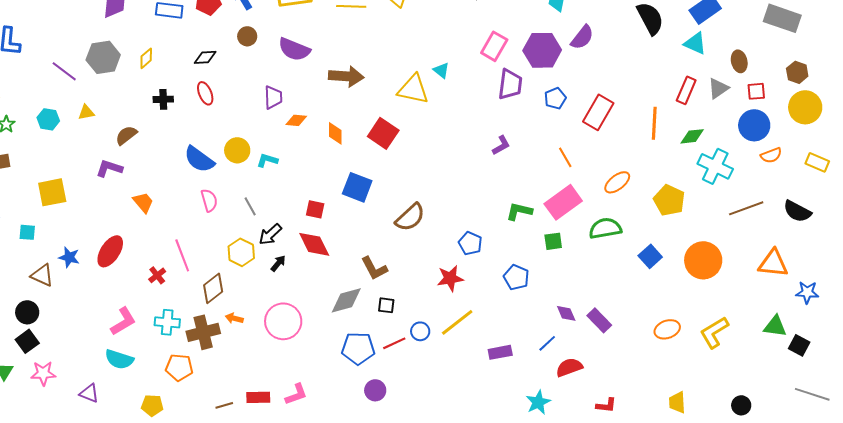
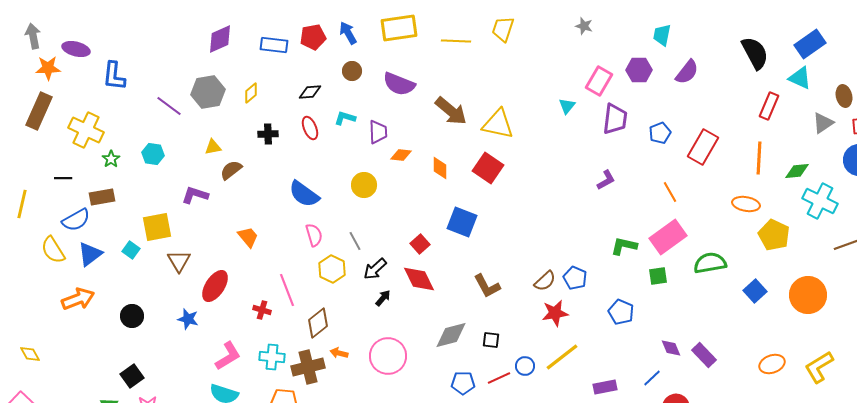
purple hexagon: (542, 50) -> (639, 70), moved, size x0.7
cyan triangle: (441, 70) -> (567, 106), moved, turned 30
brown arrow: (346, 76) -> (451, 111), turned 36
yellow triangle: (413, 89) -> (498, 124), moved
red rectangle: (686, 90) -> (769, 106), moved
yellow triangle: (86, 112) -> (213, 147), moved
yellow circle: (237, 150) -> (364, 185), moved
cyan L-shape: (267, 160) -> (345, 118), moved
purple L-shape: (109, 168) -> (195, 195), moved
orange ellipse: (617, 182) -> (746, 204), moved, turned 48
red square: (315, 209) -> (420, 244), turned 36
brown semicircle: (410, 217) -> (545, 281), moved, size x0.7
cyan square: (27, 232) -> (131, 250), moved, turned 30
yellow hexagon: (241, 252) -> (332, 269), moved
blue star: (69, 257) -> (188, 319), moved
brown L-shape: (374, 268) -> (487, 286), moved
brown triangle: (42, 275) -> (179, 261), moved, turned 35
red cross: (157, 275) -> (262, 310), turned -36
black circle: (27, 312) -> (132, 316), moved
blue pentagon: (358, 348) -> (463, 383), size x0.7

